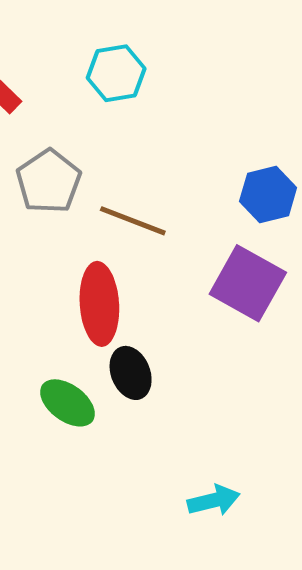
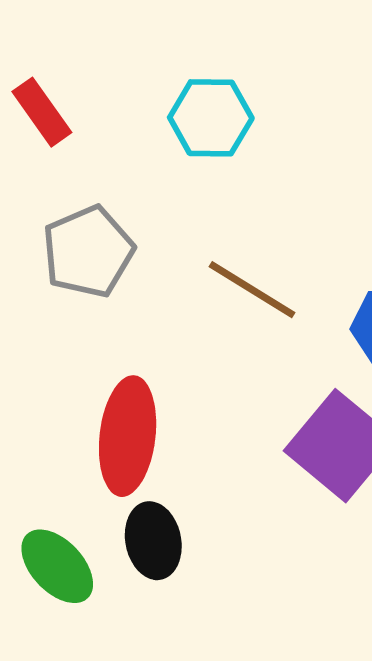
brown line: (133, 221) -> (252, 290), moved

